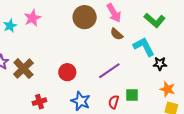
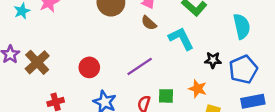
black star: (160, 64) -> (213, 60), moved
orange star: (167, 89) -> (198, 89), moved

